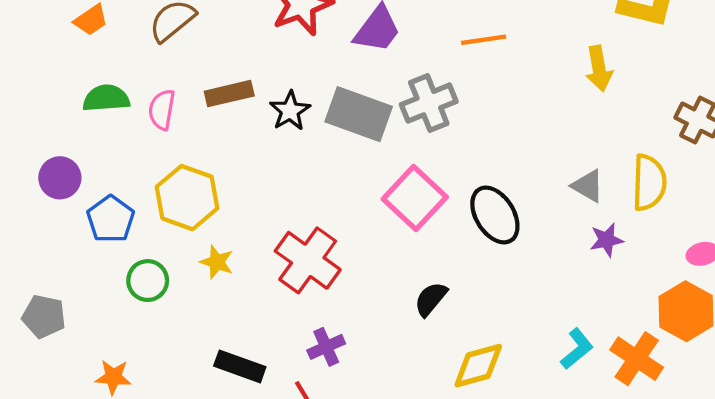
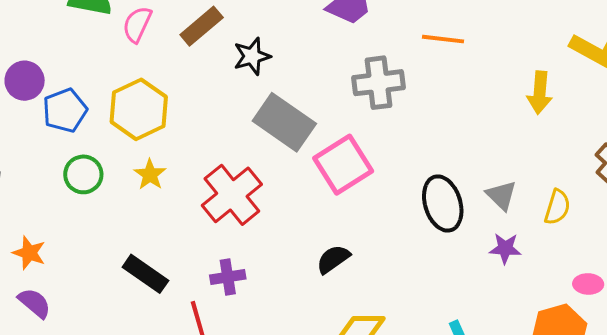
brown rectangle: (229, 94) -> (202, 26), turned -42
gray rectangle: (359, 114) -> (284, 122), moved
purple circle: (60, 178) -> (25, 81), moved
yellow semicircle: (649, 183) -> (557, 207), size x0.7
black ellipse: (495, 215) -> (443, 203), moved

